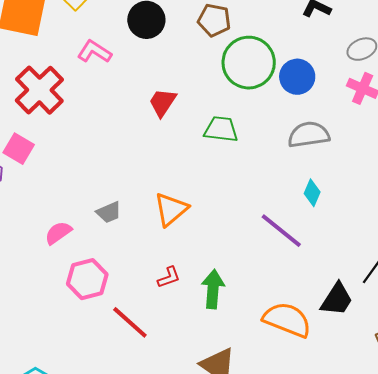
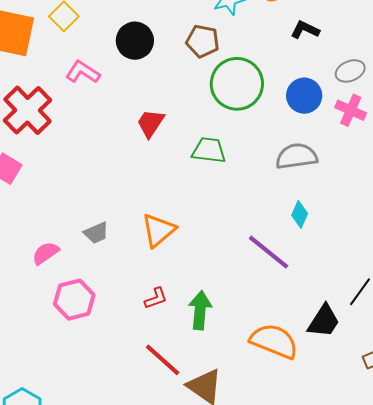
blue circle: (297, 77) -> (304, 96), moved
red line: (130, 322) -> (163, 360), moved

